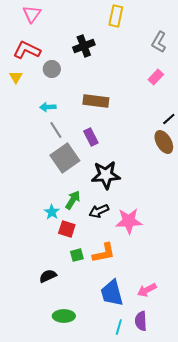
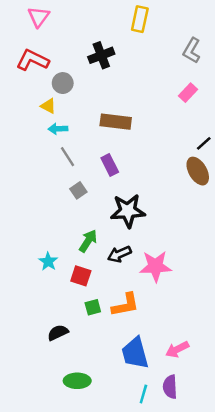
yellow triangle: (16, 77) -> (48, 106), moved, turned -32
gray square: (65, 158) -> (78, 190), size x0.5
cyan star: (52, 212) -> (48, 261), moved

